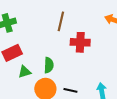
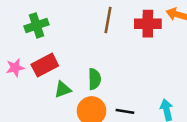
red cross: (80, 42) -> (148, 24), moved

